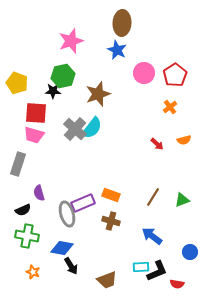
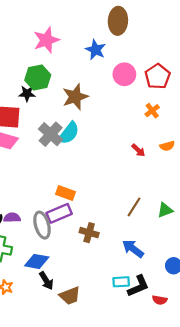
brown ellipse: (122, 23) -> (118, 21), moved
purple semicircle: (39, 193) -> (12, 218), moved, turned 105
orange rectangle: (111, 195) -> (66, 193), moved
brown trapezoid: (107, 280) -> (70, 296), moved

